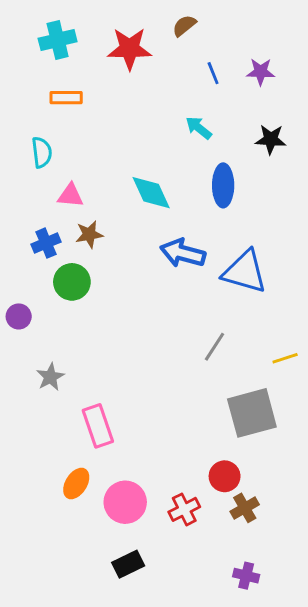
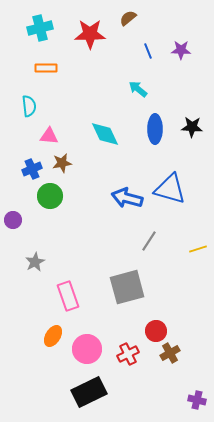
black star: (271, 139) -> (192, 127), moved
blue arrow: (183, 253) -> (127, 198), moved
gray square: (252, 413) -> (127, 287), moved
black rectangle: (128, 564) -> (89, 392), size x1.6
purple cross: (246, 576) -> (197, 400), moved

